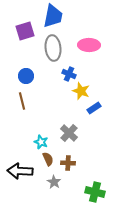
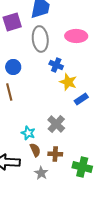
green cross: (95, 192) -> (82, 167), moved

